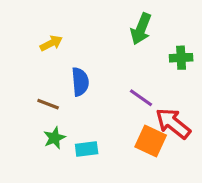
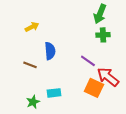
green arrow: (141, 29) -> (100, 14), moved
green cross: (181, 58) -> (103, 35), moved
green star: (54, 138) -> (33, 102), moved

